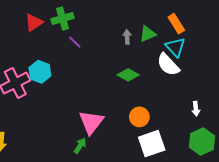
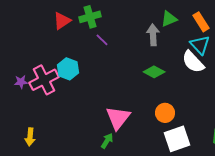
green triangle: (148, 34) -> (169, 19), moved
gray arrow: (127, 37) -> (153, 35), size x1.5

